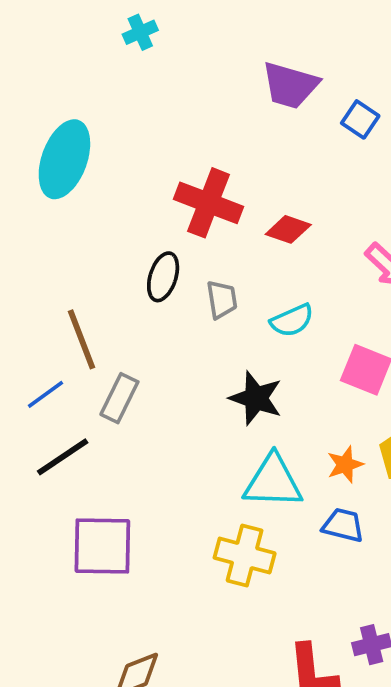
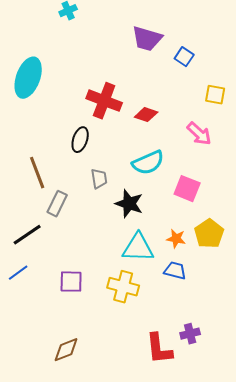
gray trapezoid: (222, 300) -> (99, 179), moved
cyan semicircle: (292, 320) -> (148, 163), size x1.4
blue line: (45, 394) -> (18, 273), moved
orange star: (345, 464) -> (176, 239), turned 30
purple square: (102, 546) -> (71, 282), moved, size x0.7

